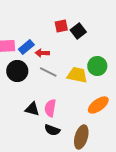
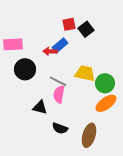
blue rectangle: (26, 47) -> (60, 45), moved
green circle: (97, 66) -> (105, 83), moved
gray line: (48, 72) -> (58, 81), moved
pink semicircle: (50, 108) -> (59, 94), moved

